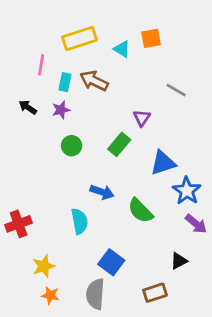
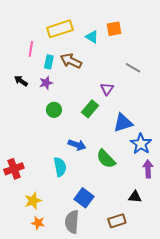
purple arrow: (196, 224) -> (148, 169), turned -132
black triangle: (179, 261) -> (135, 197), turned 32

